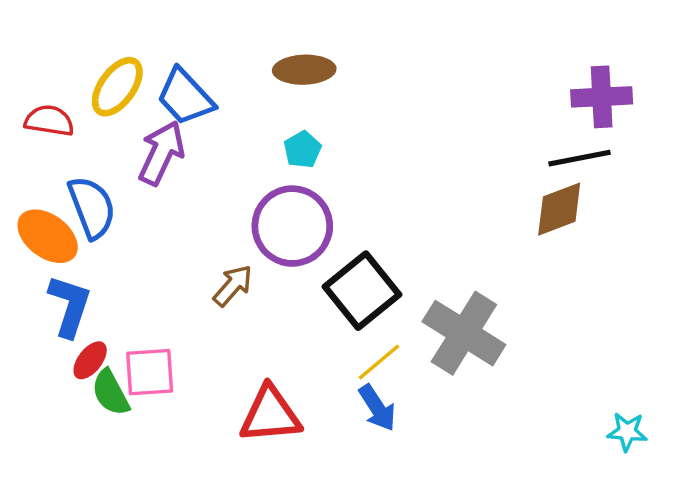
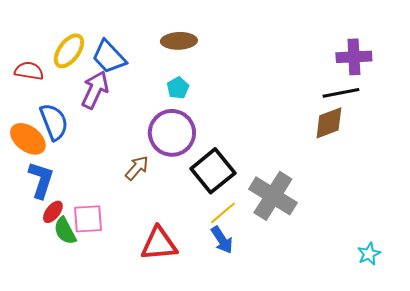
cyan star: (627, 432) -> (369, 254), turned -30

